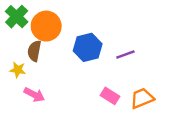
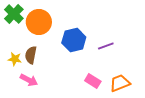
brown semicircle: (34, 51) -> (31, 55), moved

